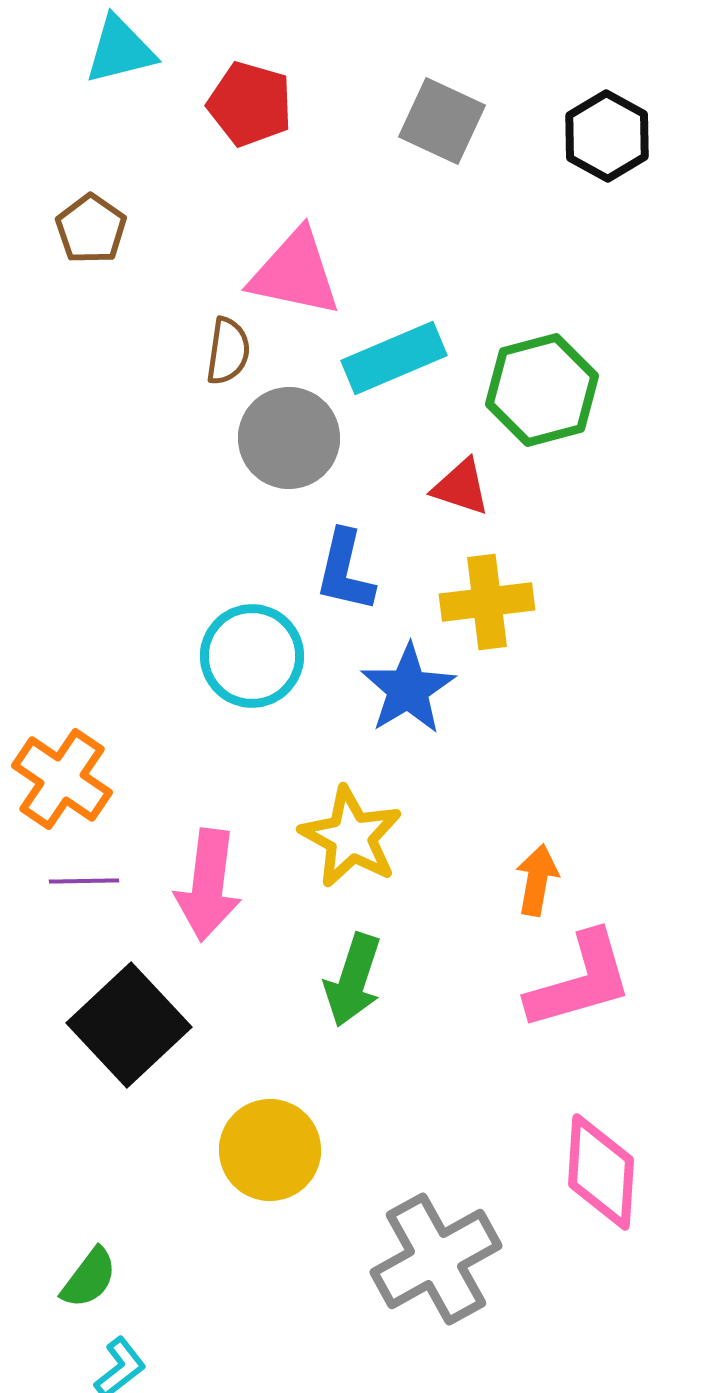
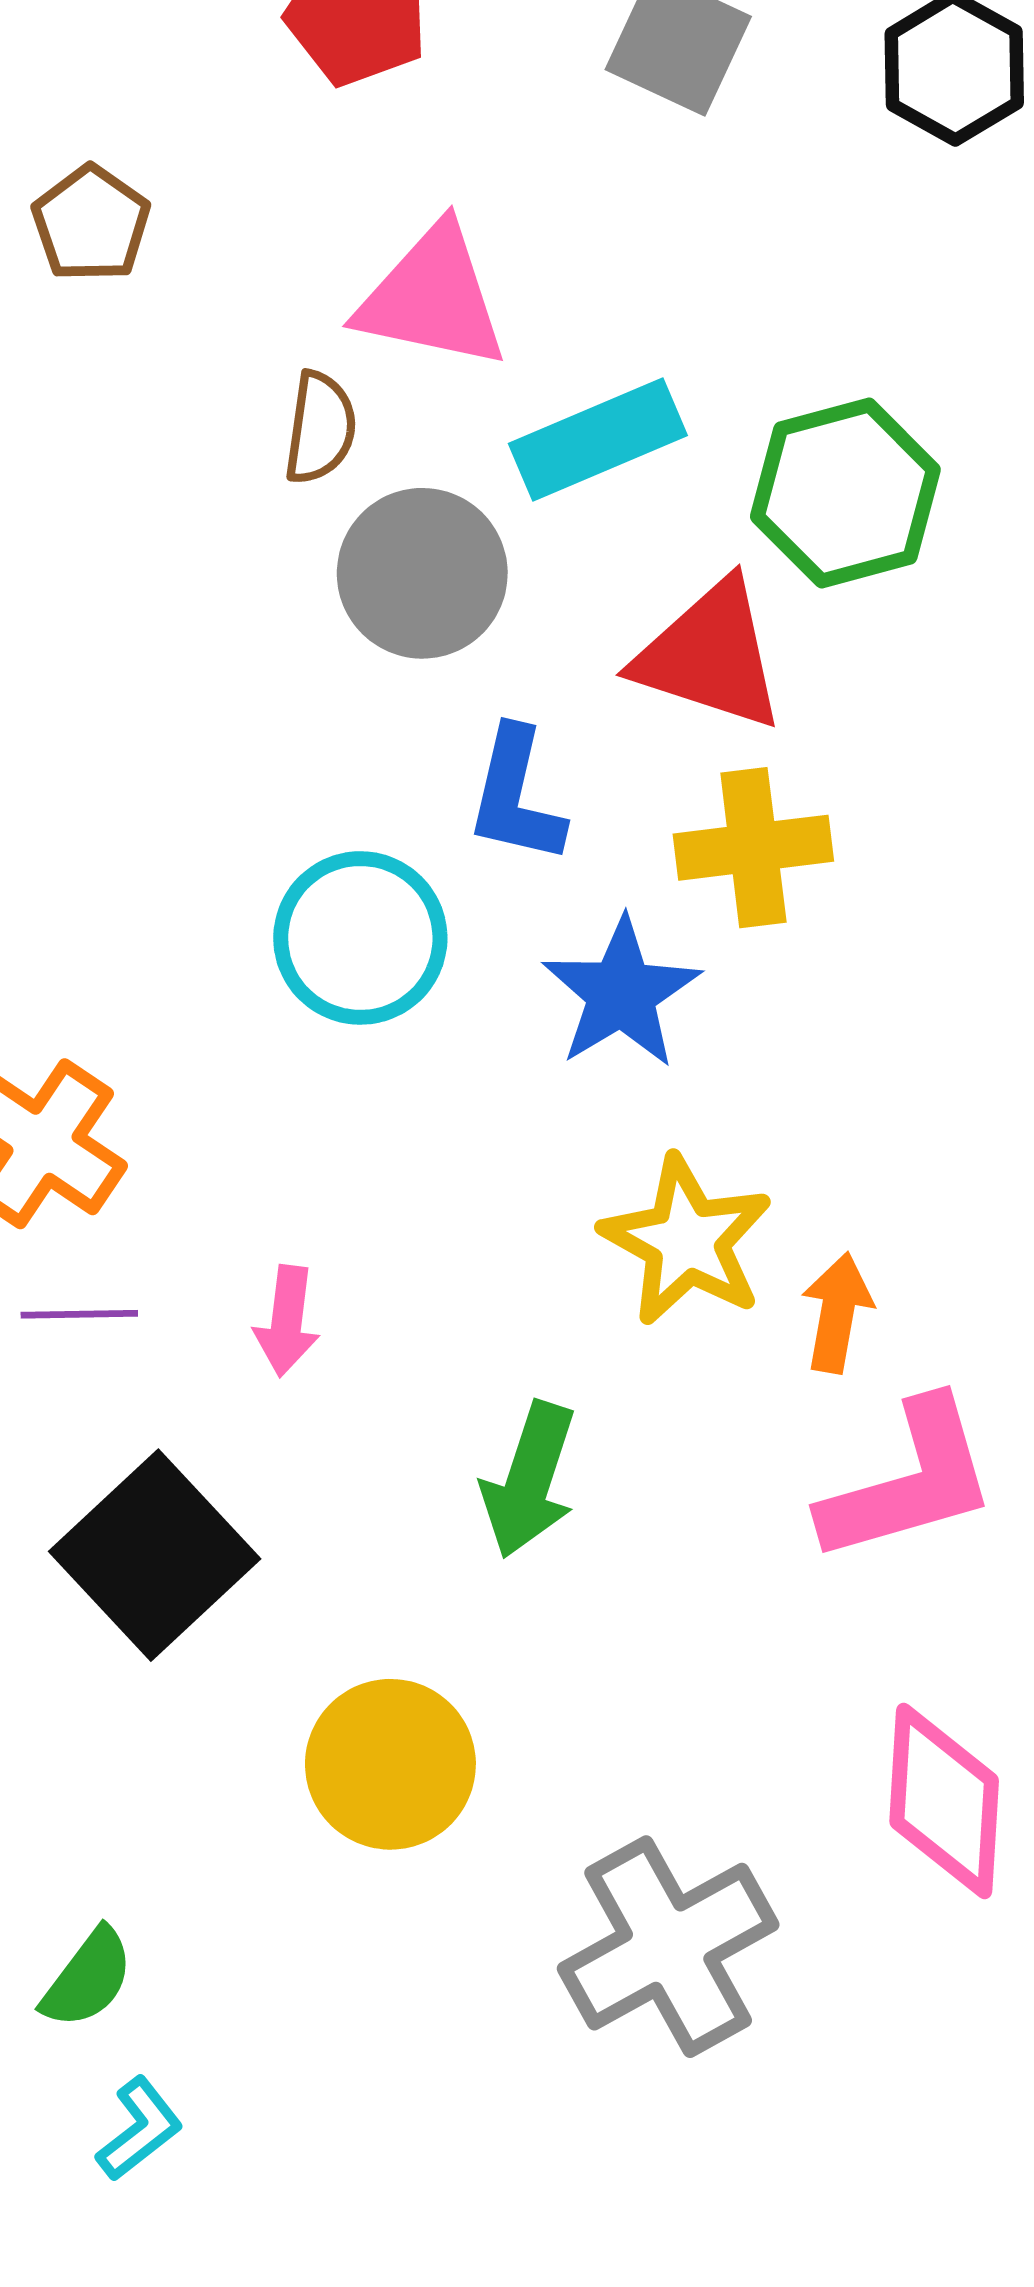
red triangle: (461, 487) -> (710, 655), size x1.6
yellow star: (351, 837) -> (687, 1241), moved
pink arrow: (208, 885) -> (287, 1321), size x0.6

